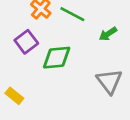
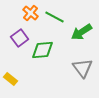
green arrow: (108, 34) -> (82, 32), size x1.5

